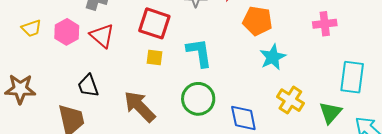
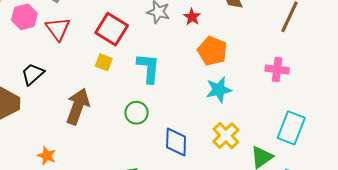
black trapezoid: (88, 86) -> (33, 74), turned 55
green circle: (198, 99) -> (137, 113), size x0.7
brown arrow: (140, 107) -> (78, 106), turned 51

